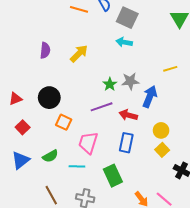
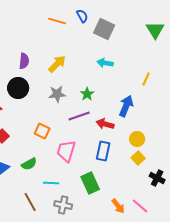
cyan arrow: (124, 42) -> (105, 63), moved
yellow line: (170, 69) -> (146, 79), turned -48
gray star: (130, 81) -> (57, 94), moved
black circle: (49, 98) -> (18, 88), moved
cyan line: (77, 166) -> (51, 183), moved

